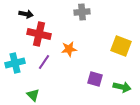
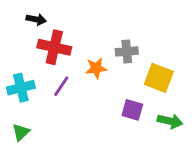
gray cross: (82, 12) -> (127, 51), moved
yellow square: (121, 46) -> (159, 78), moved
green triangle: (33, 95) -> (21, 132), moved, turned 32

